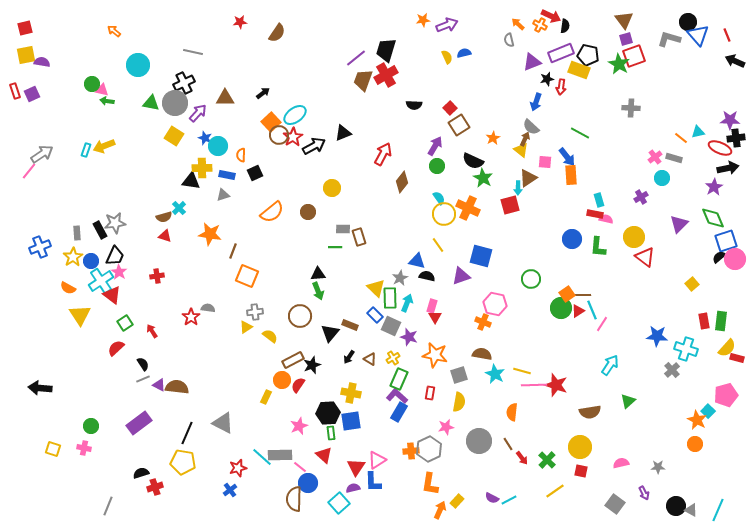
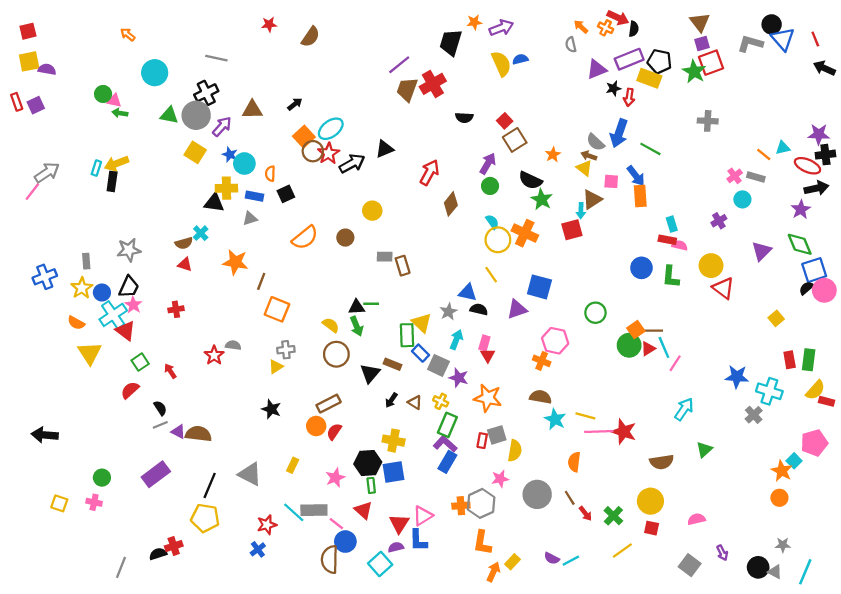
black trapezoid: (386, 50) -> (451, 42), moved
yellow semicircle: (447, 57) -> (501, 64), size x1.6
blue arrow: (536, 102) -> (619, 133), moved, size x1.4
brown arrow: (525, 139) -> (589, 156), turned -96
black rectangle: (100, 230) -> (112, 181), moved, turned 36
green line: (335, 247) -> (371, 304), moved
green rectangle: (390, 298) -> (407, 335), moved
yellow semicircle: (270, 336) -> (331, 325), moved
yellow cross: (393, 358) -> (441, 401), turned -32
black star: (312, 365) -> (271, 409), moved, turned -30
gray square: (459, 375) -> (497, 435), moved
yellow rectangle: (266, 397) -> (293, 465), moved
gray star: (658, 467) -> (783, 545), moved
black semicircle: (141, 473) -> (158, 554), moved

